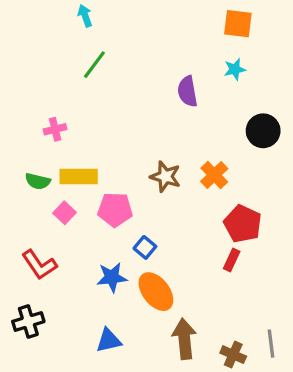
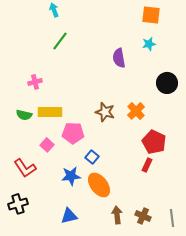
pink square: (65, 213) -> (47, 145), moved
brown arrow: (184, 339) -> (117, 215), size x0.7
brown cross: (233, 355) -> (143, 216), moved

